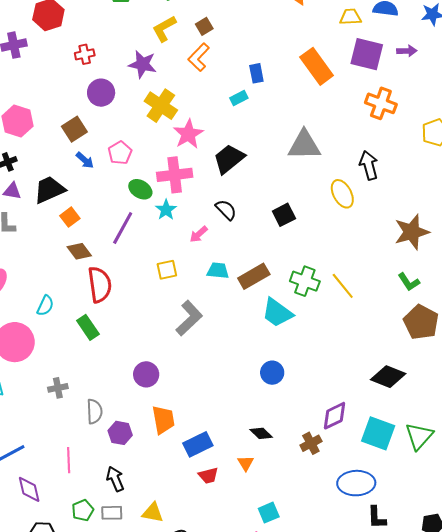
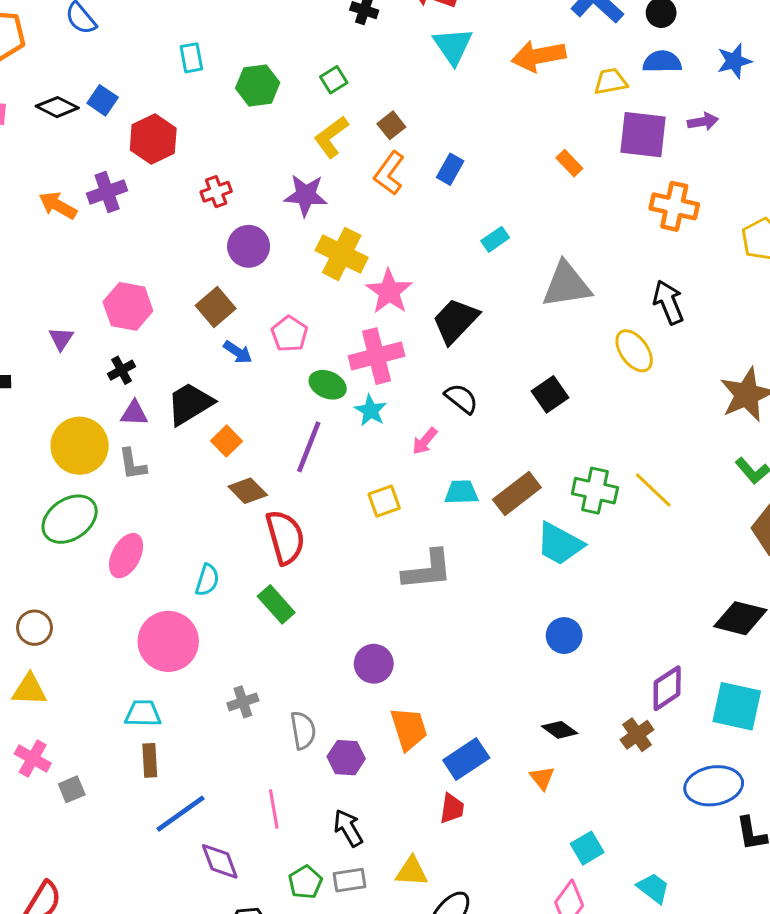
orange rectangle: (317, 66) -> (569, 163), size x0.5
blue rectangle: (256, 73) -> (450, 169), moved, turned 48
cyan rectangle: (239, 98) -> (495, 239), moved
gray L-shape: (189, 318) -> (427, 570), turned 45
red trapezoid: (208, 476) -> (452, 808), moved, turned -60

